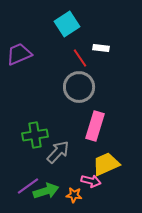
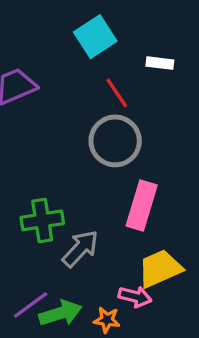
white rectangle: (101, 48) -> (160, 63), moved

